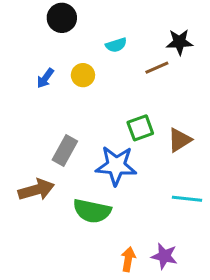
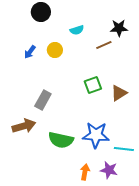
blue star: (116, 166) -> (96, 135), moved
cyan line: (187, 199) -> (124, 149), moved

